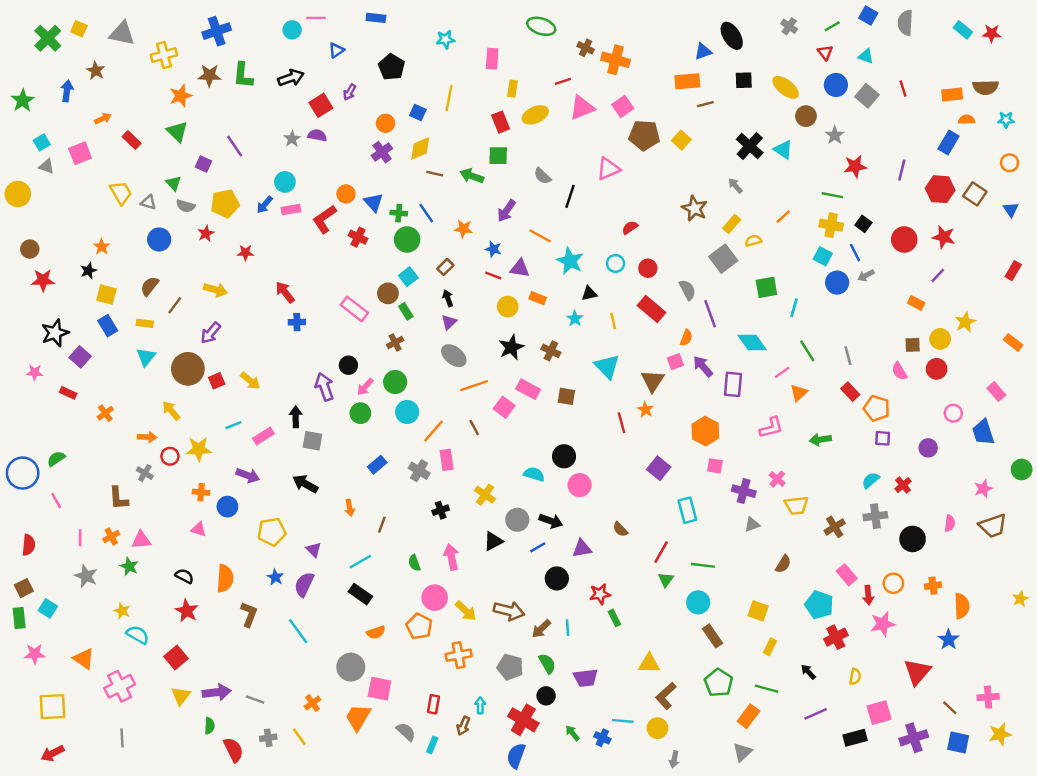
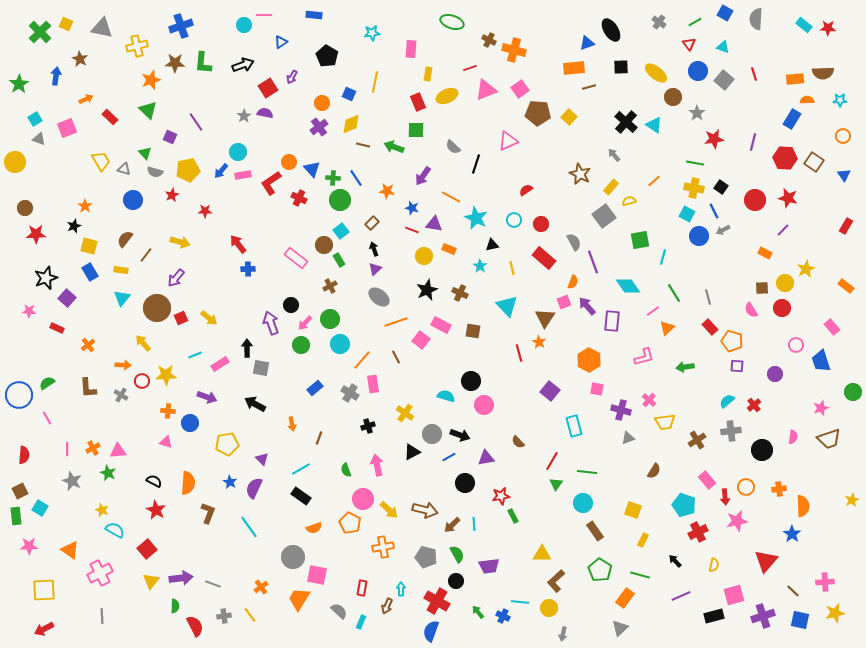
brown L-shape: (118, 498) -> (88, 388), moved

